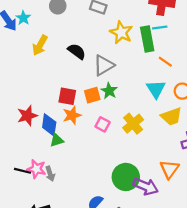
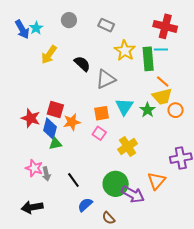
cyan triangle: (156, 89) -> (124, 107), moved
green star: (109, 91) -> (148, 110), moved
orange square: (92, 95) -> (102, 113), moved
red square: (67, 96) -> (55, 109), moved
red star: (27, 116) -> (31, 118), turned 30
yellow trapezoid: (171, 117) -> (162, 97), moved
yellow cross: (133, 124) -> (128, 147), moved
black line: (22, 171) -> (73, 180), moved, turned 35

